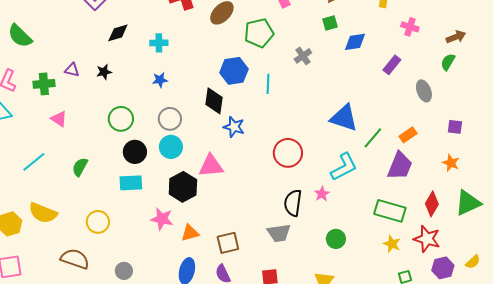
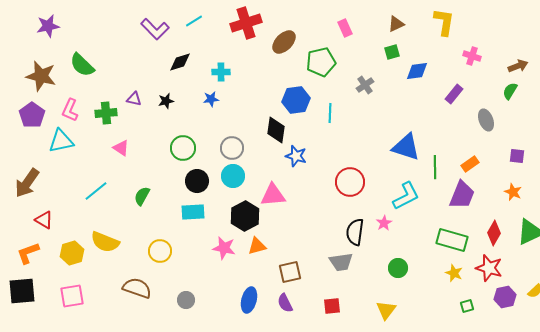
blue star: (160, 80) -> (211, 99), moved
green line: (373, 138) -> (435, 167), turned -40
orange triangle: (190, 233) -> (257, 246), moved

